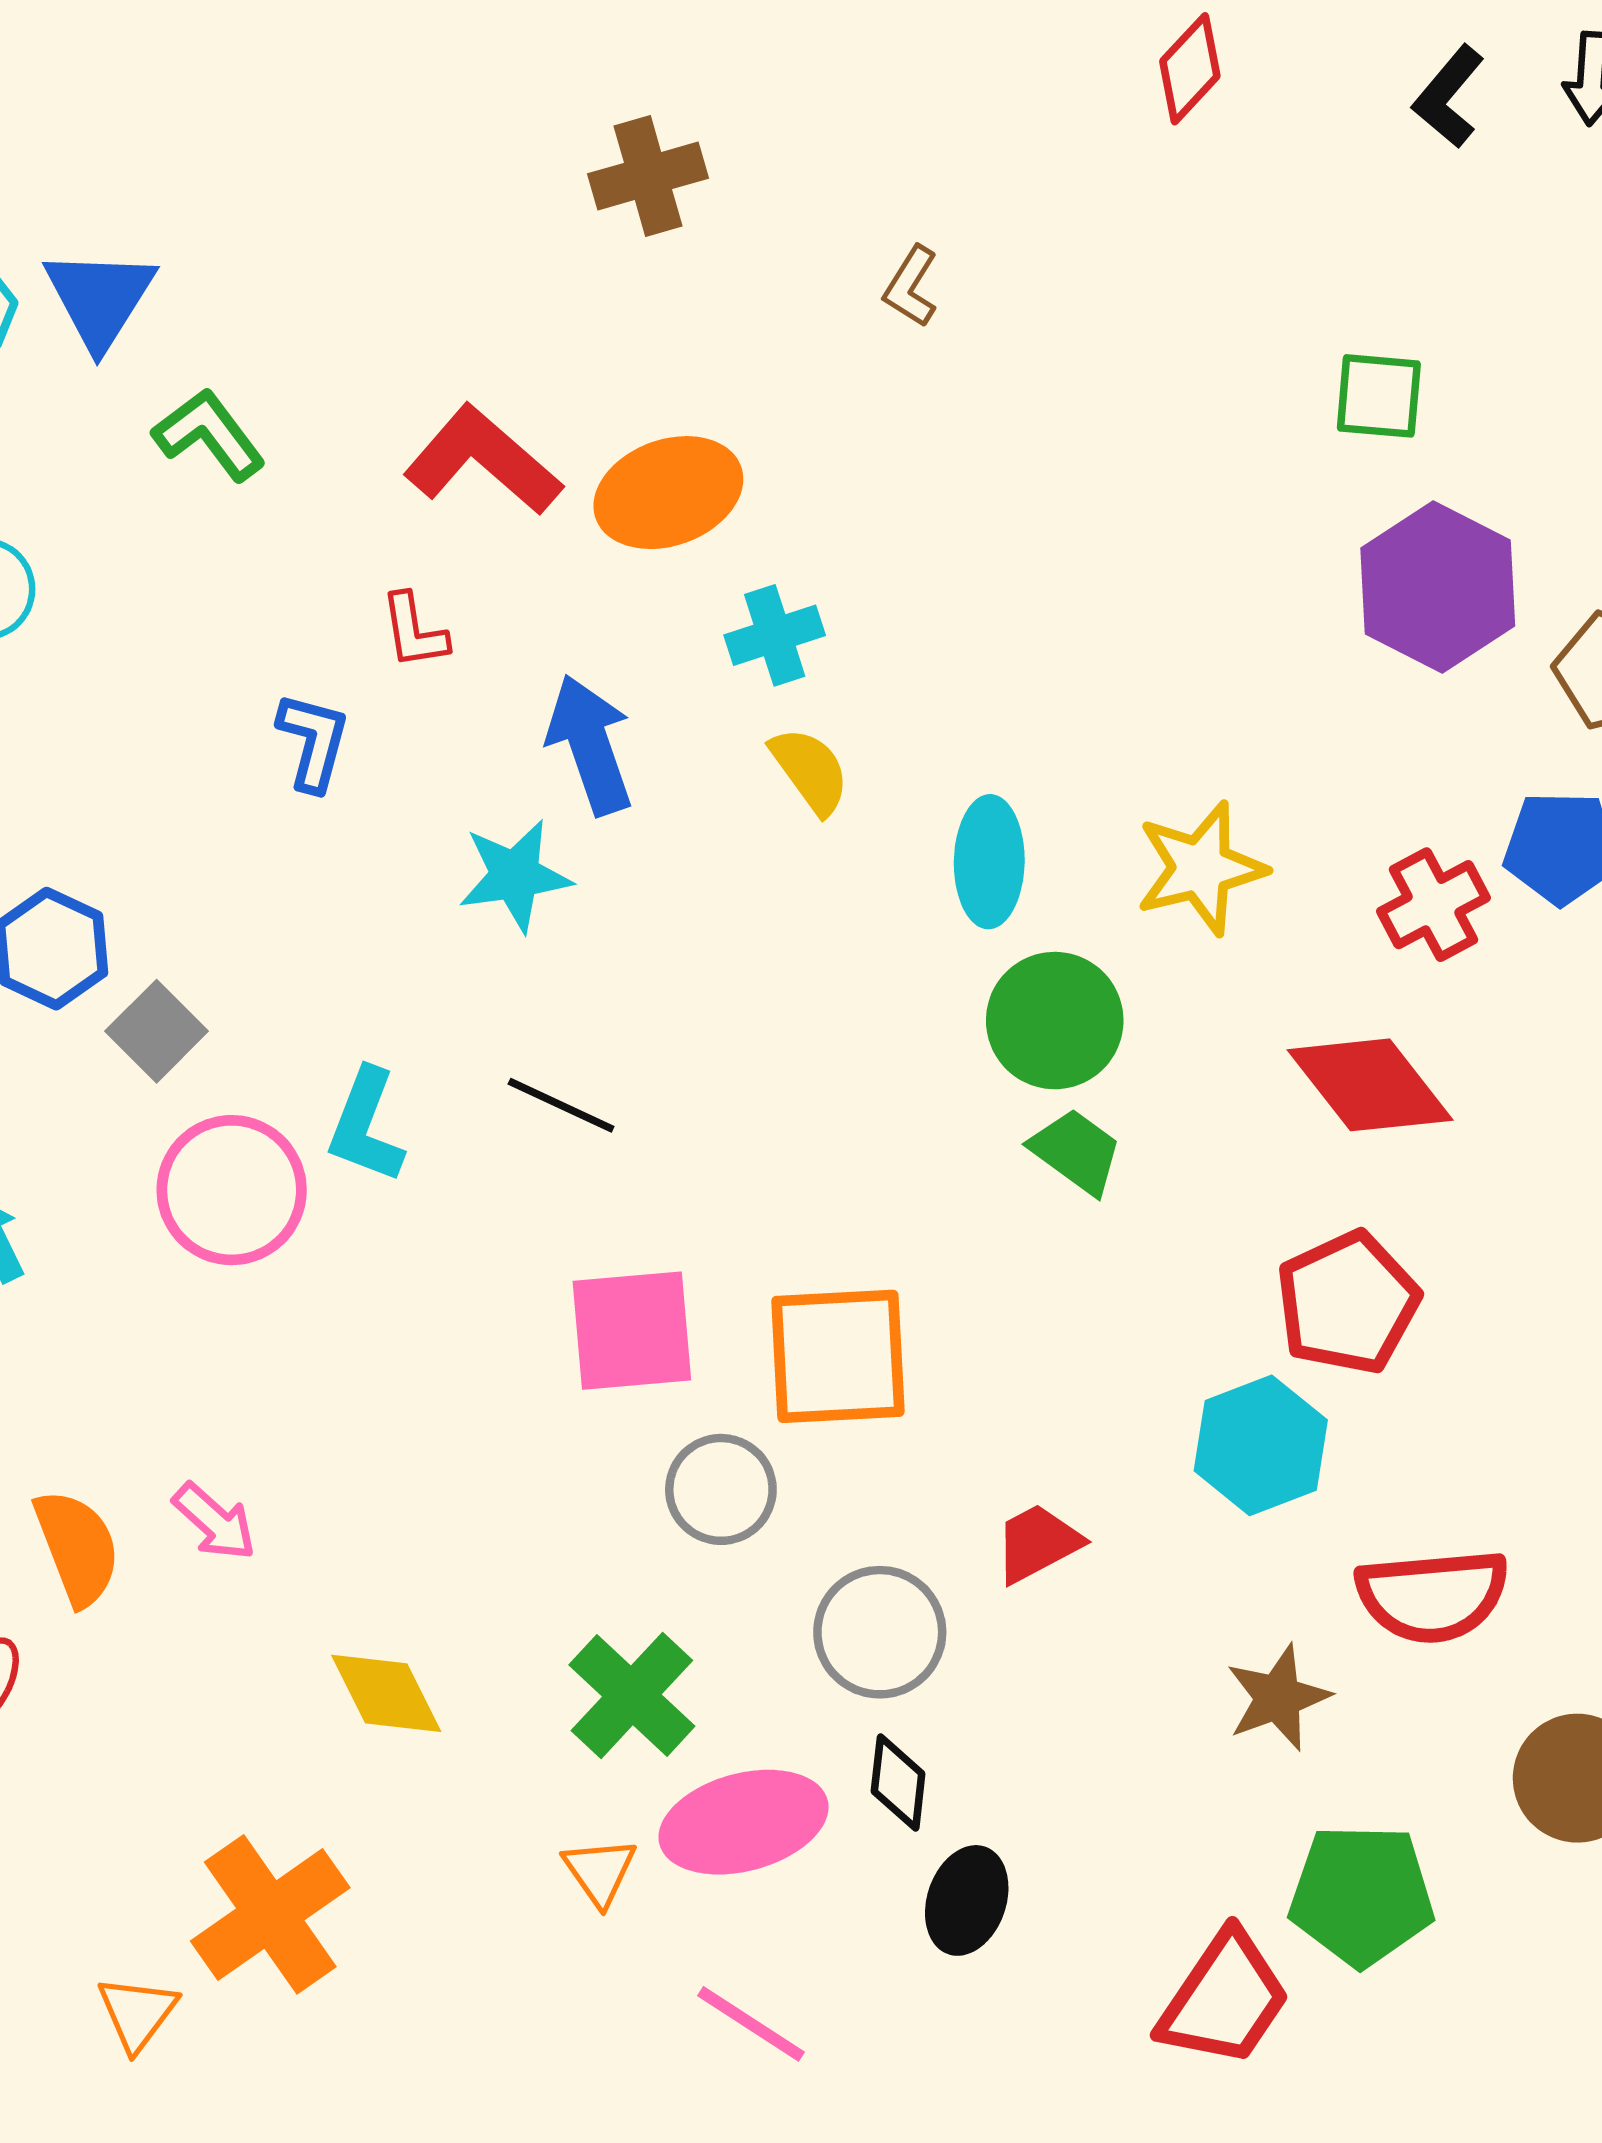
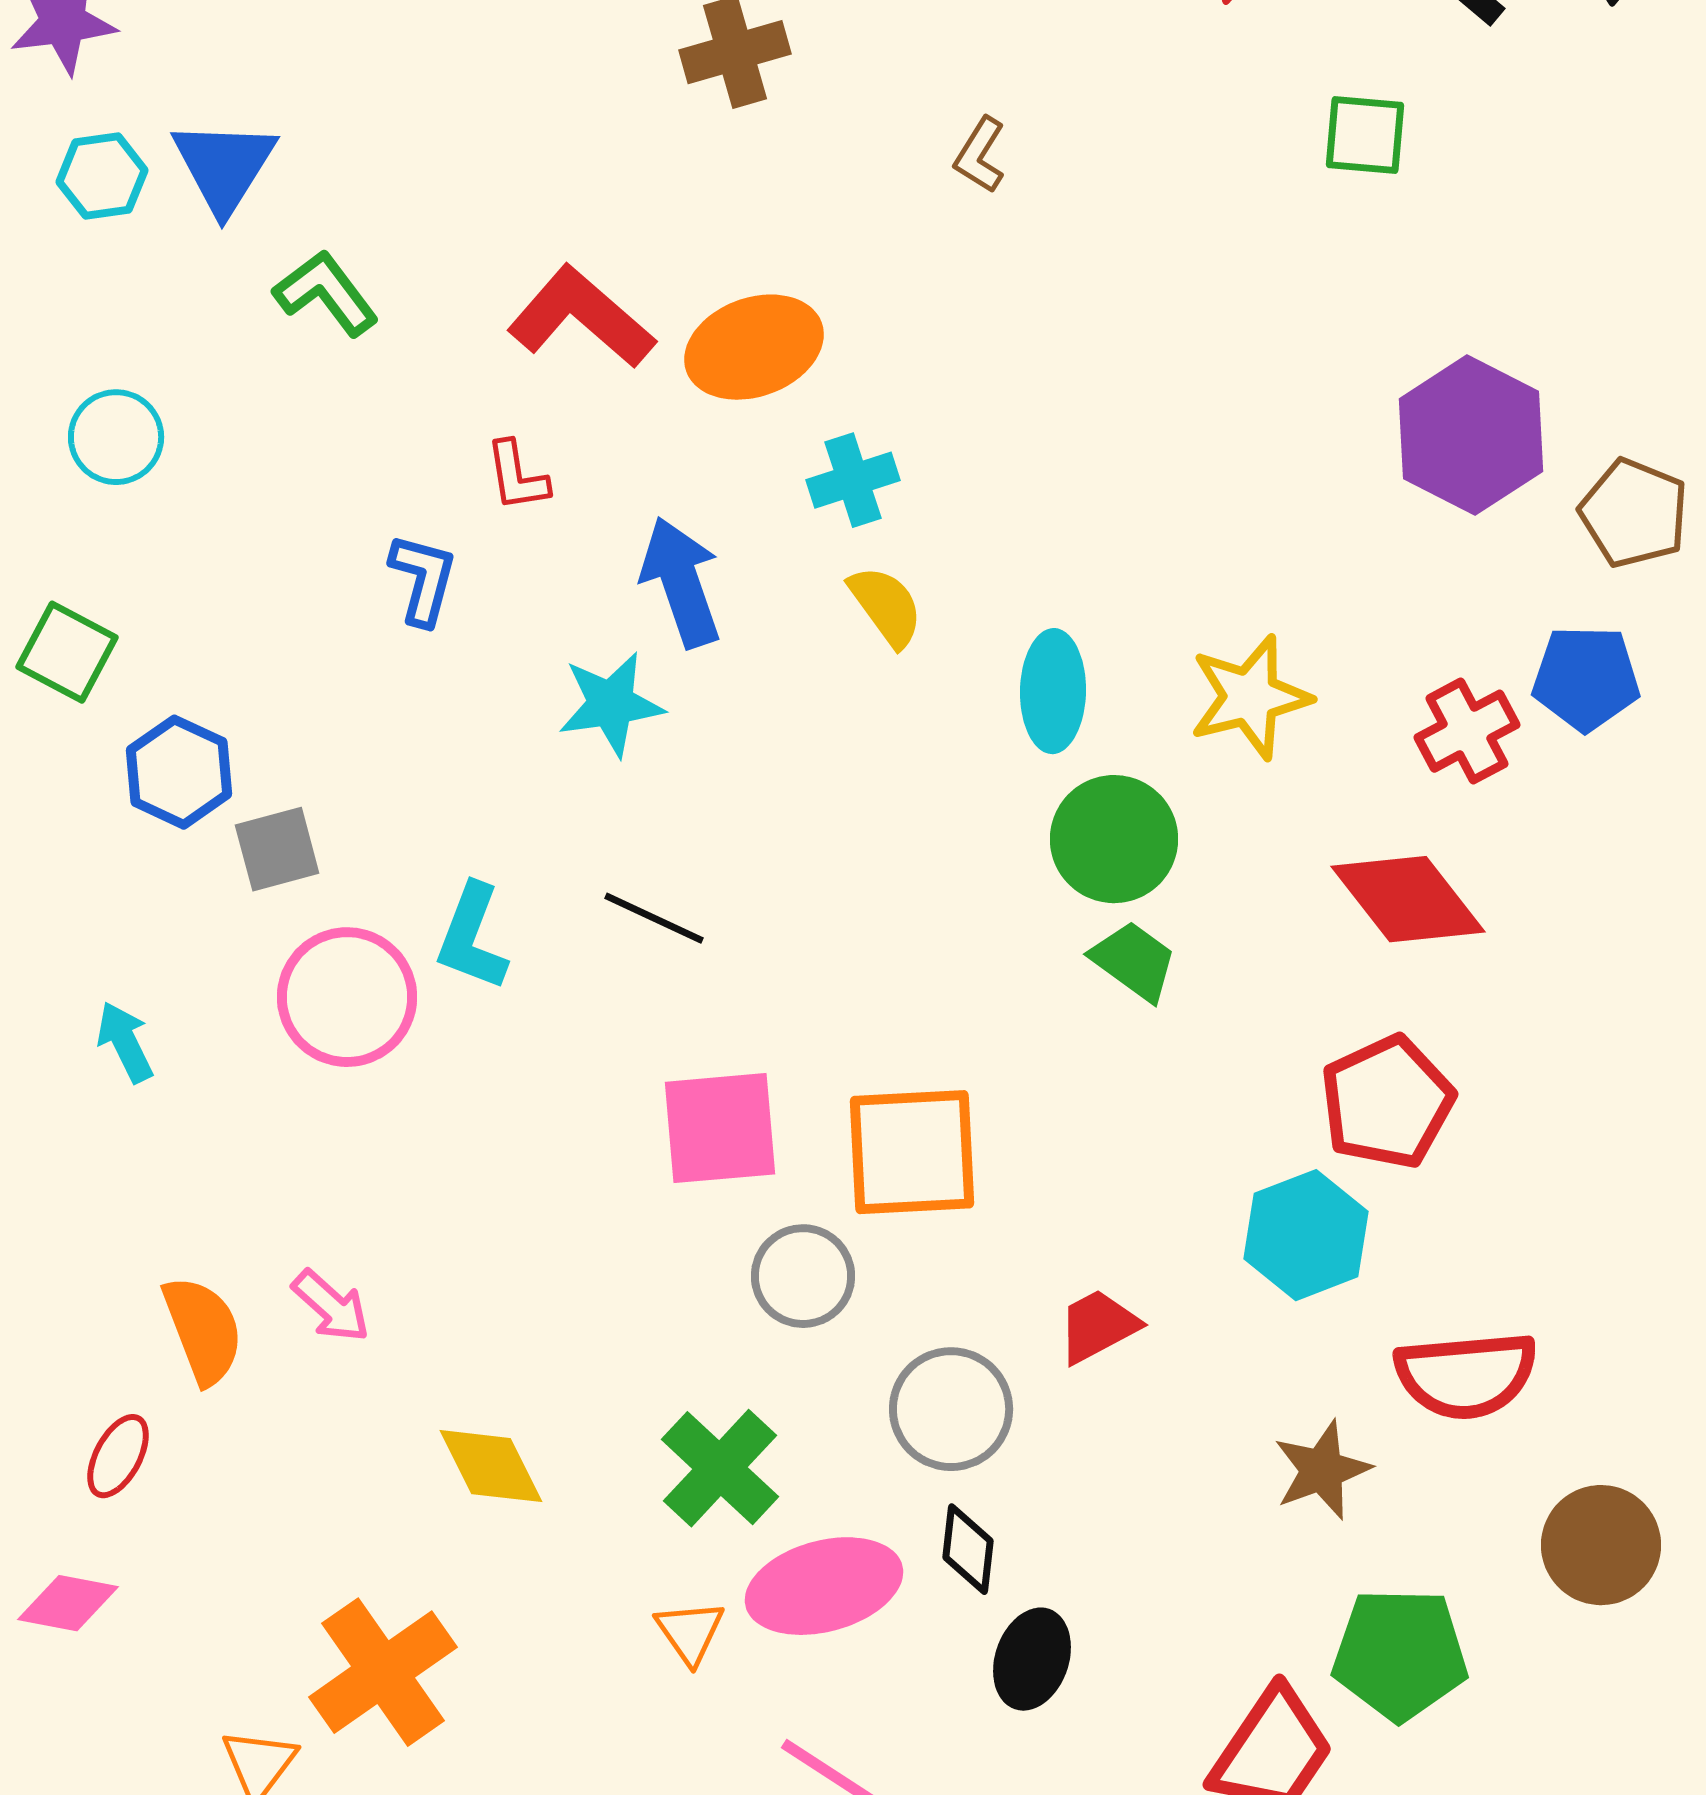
green square: (1379, 396) -> (1365, 135), moved
gray square: (157, 1031) -> (277, 849), turned 30

